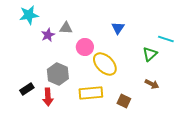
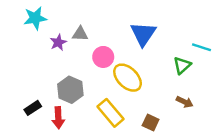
blue triangle: (118, 28) -> (143, 34), size x1.6
yellow rectangle: (91, 93) -> (111, 113), turned 55

